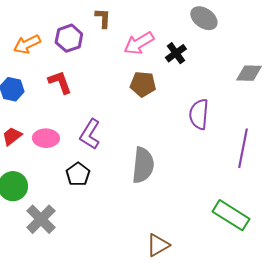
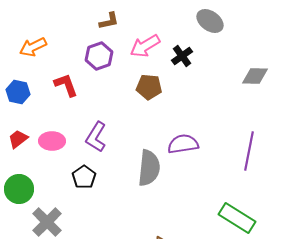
brown L-shape: (103, 18) -> (109, 21), turned 75
purple hexagon: (69, 38) -> (99, 56), moved
purple semicircle: (199, 114) -> (183, 144), moved, turned 76

